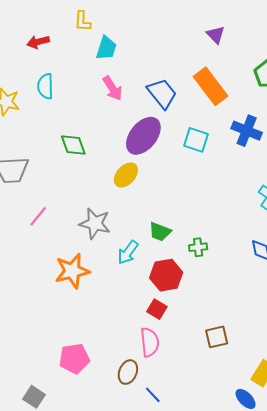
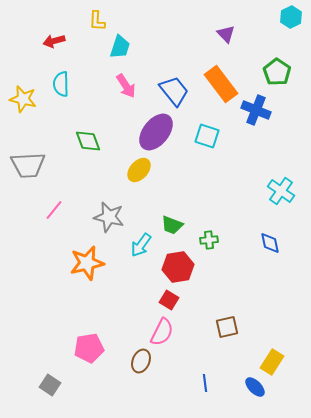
blue cross: (247, 131) -> (256, 110), moved
pink semicircle: (150, 342) -> (162, 332), turned 32
blue line: (153, 395) -> (205, 383), moved, turned 36

